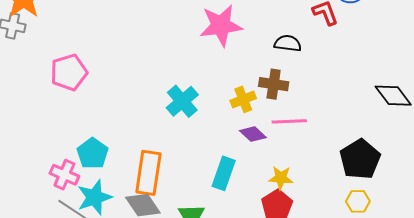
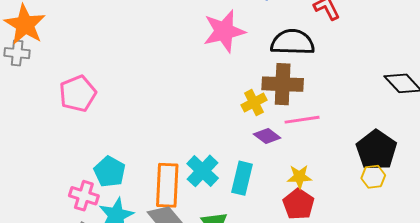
black semicircle: (288, 43) -> (292, 42), size x1.6
brown cross: (274, 84) -> (283, 84), size x1.4
cyan cross: (182, 101) -> (203, 171), moved
yellow hexagon: (358, 201) -> (373, 177), moved

